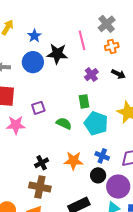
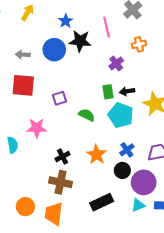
blue star: (34, 36) -> (66, 21), moved
orange cross: (112, 46) -> (139, 44), moved
black arrow: (118, 74) -> (127, 91), moved, turned 144
pink star: (16, 125) -> (37, 128), moved
blue cross: (102, 156) -> (127, 150), turned 32
orange star: (74, 161) -> (96, 155), turned 30

